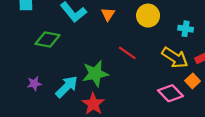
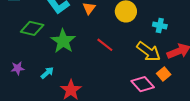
green star: (95, 74) -> (63, 41), moved, turned -30
cyan arrow: (67, 87) -> (47, 73), size x0.6

